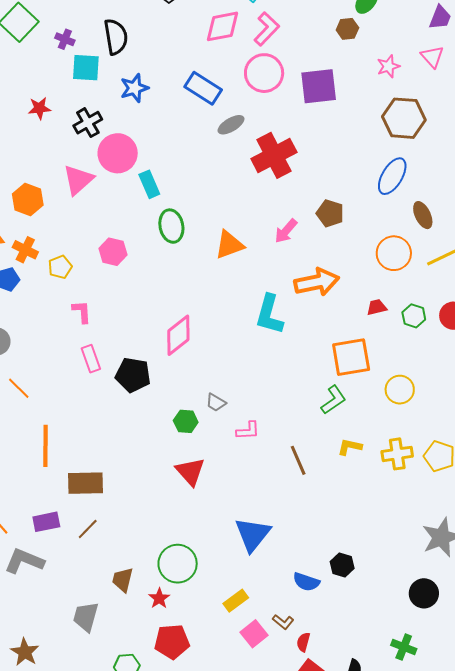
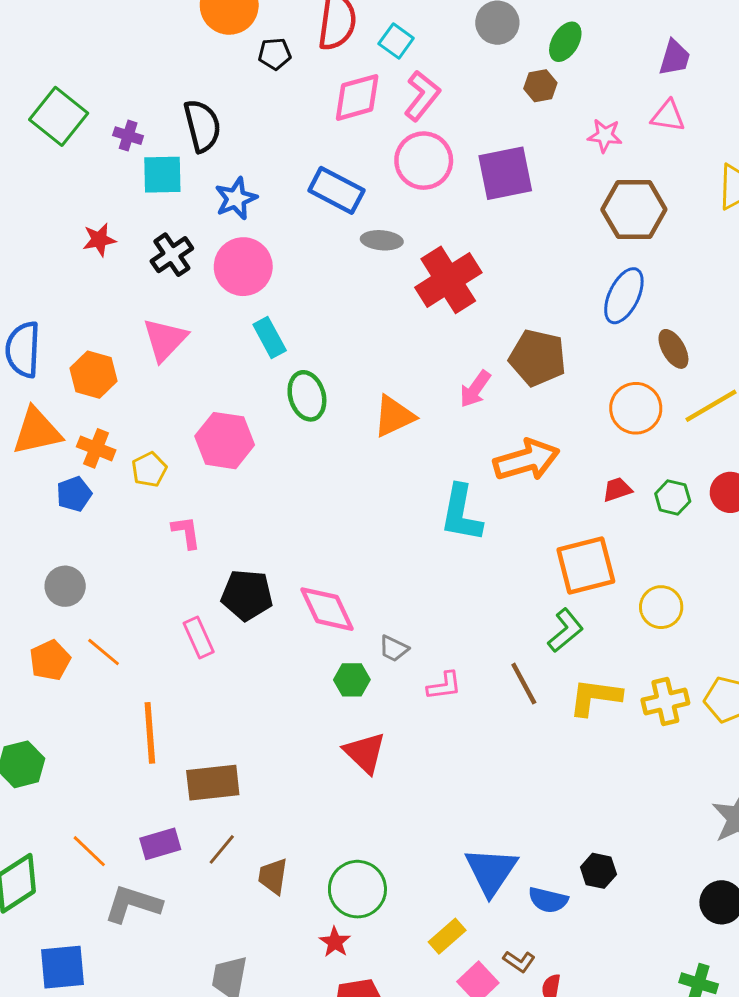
pink triangle: (432, 57) -> (668, 116), turned -35
pink star: (388, 66) -> (605, 136), turned 30
gray ellipse: (231, 125) -> (382, 240), turned 40
pink circle: (118, 153) -> (243, 267), moved
brown pentagon: (330, 213) -> (537, 358), size x1.4
pink hexagon: (113, 252) -> (225, 441), size x1.4
pink diamond: (178, 335) -> (327, 609), moved, turned -72
pink rectangle: (91, 359) -> (199, 638), moved
black pentagon: (133, 375) -> (247, 595), moved
yellow L-shape: (350, 447) -> (595, 697), size x1.5
brown line: (298, 460) -> (524, 684), moved
blue triangle: (253, 534) -> (491, 871), moved
brown trapezoid: (123, 580) -> (273, 876), moved

